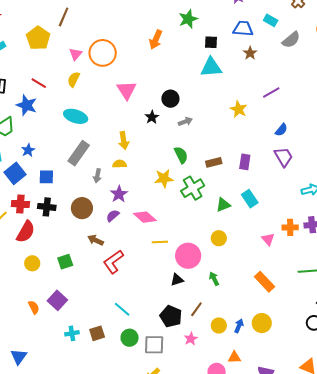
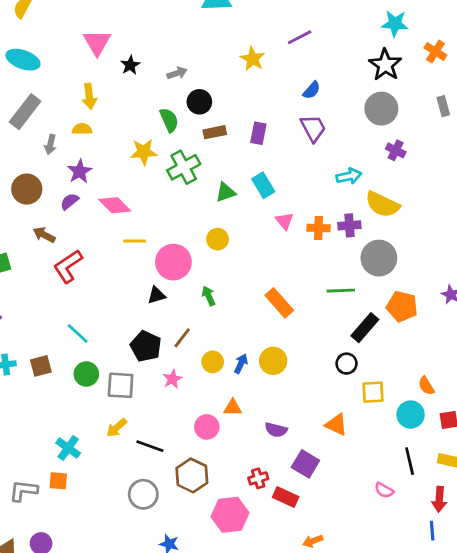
pink triangle: (127, 90) -> (97, 43), moved
black circle: (170, 99) -> (199, 102), moved
pink triangle: (268, 239) -> (284, 221), moved

